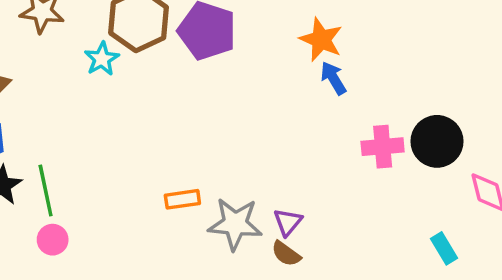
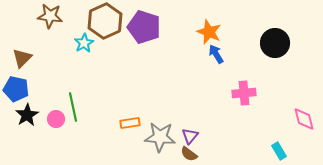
black circle: (437, 141) -> (275, 43), moved
green line: (46, 191) -> (73, 107), moved
pink circle: (53, 240) -> (56, 119), moved

